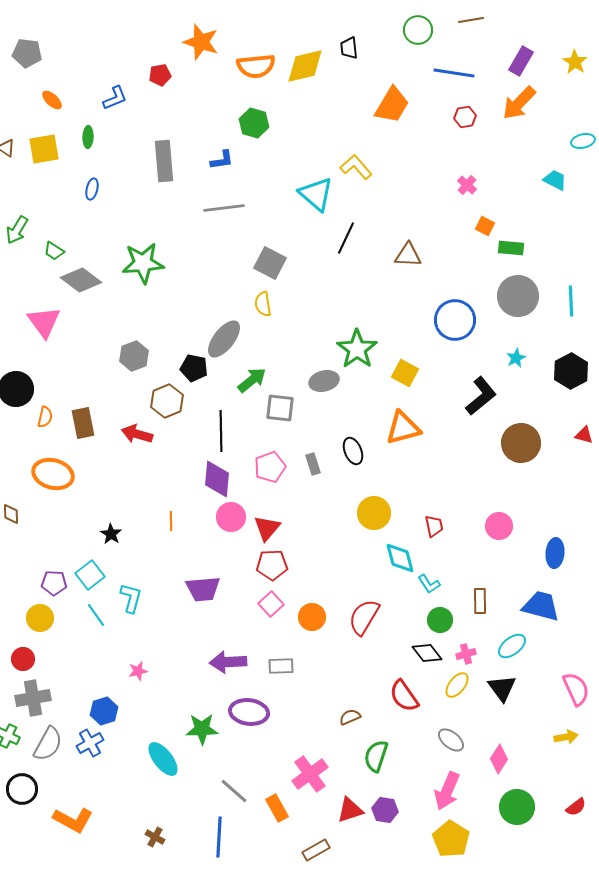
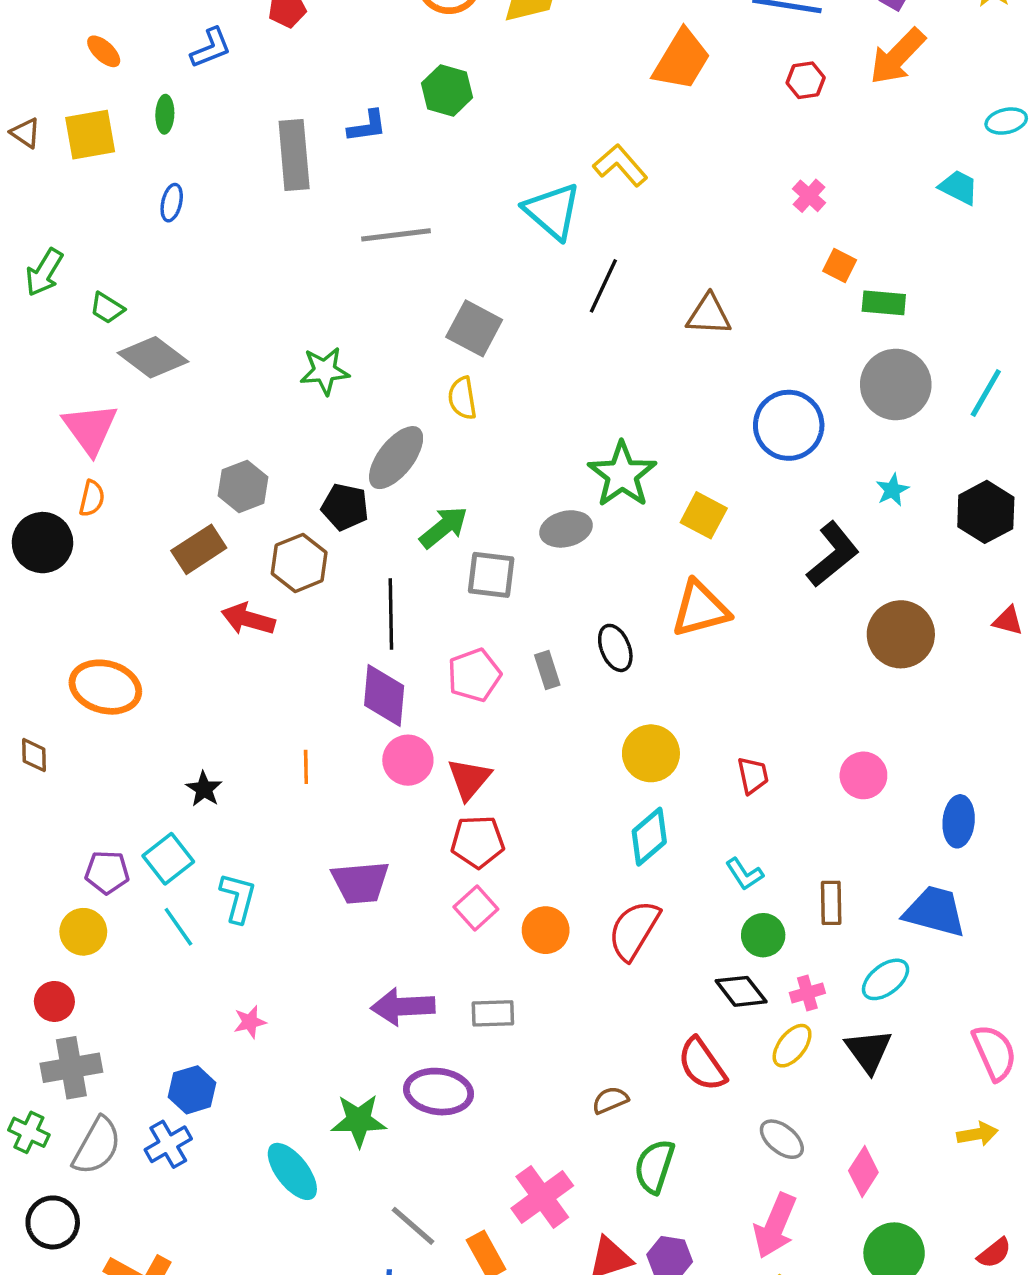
blue L-shape: (222, 160) -> (367, 126), moved
green star: (143, 263) -> (325, 371), moved, size x0.7
cyan line: (571, 301) -> (986, 393), turned 32
orange semicircle: (45, 417) -> (92, 498), moved
brown rectangle: (83, 423) -> (199, 549), moved, turned 68
cyan diamond: (400, 558) -> (649, 837), moved, turned 64

